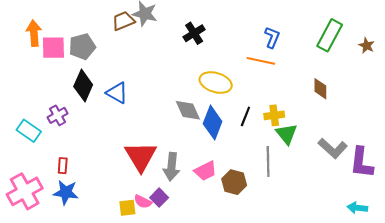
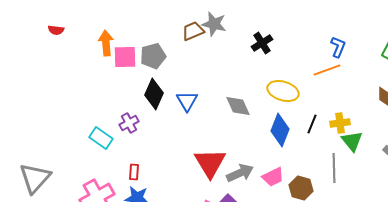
orange line: (261, 61) -> (327, 70), turned -32
blue triangle: (117, 93) -> (187, 101), turned 30
gray diamond: (188, 110) -> (238, 106), moved
gray arrow: (172, 167) -> (240, 173), turned -120

